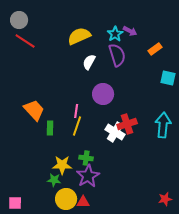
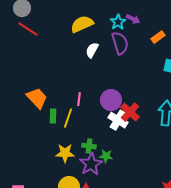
purple circle: (103, 94) -> (111, 100), moved
red cross: (127, 124) -> (130, 112), turned -30
yellow line: (77, 126) -> (68, 118), moved
green star: (54, 180) -> (106, 156), moved

